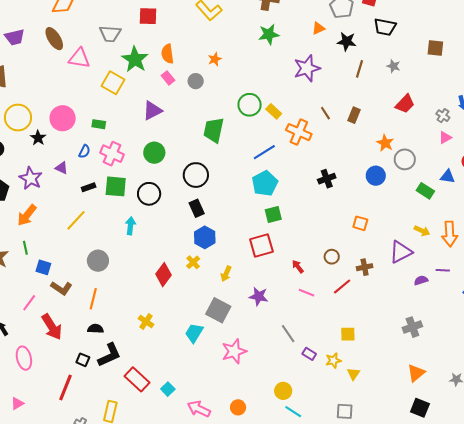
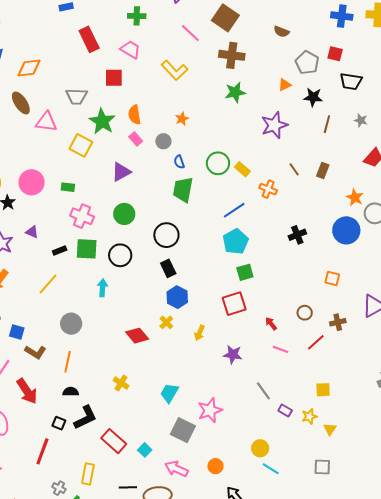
orange cross: (299, 132) -> (268, 189), size x0.7
blue semicircle: (84, 151) -> (179, 162), moved, turned 136
blue circle: (376, 176) -> (346, 230), size x1.4
red diamond: (164, 275) -> (137, 336), turned -75
gray square: (218, 310) -> (183, 430), moved

